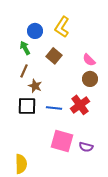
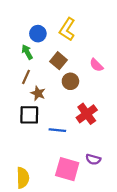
brown circle: (90, 79) -> (70, 81), moved
blue line: (54, 108) -> (57, 130), moved
pink square: (62, 141) -> (67, 169), moved

